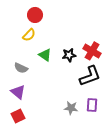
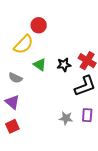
red circle: (35, 15) -> (39, 25), moved
yellow semicircle: (29, 35) -> (23, 44), size x1.5

